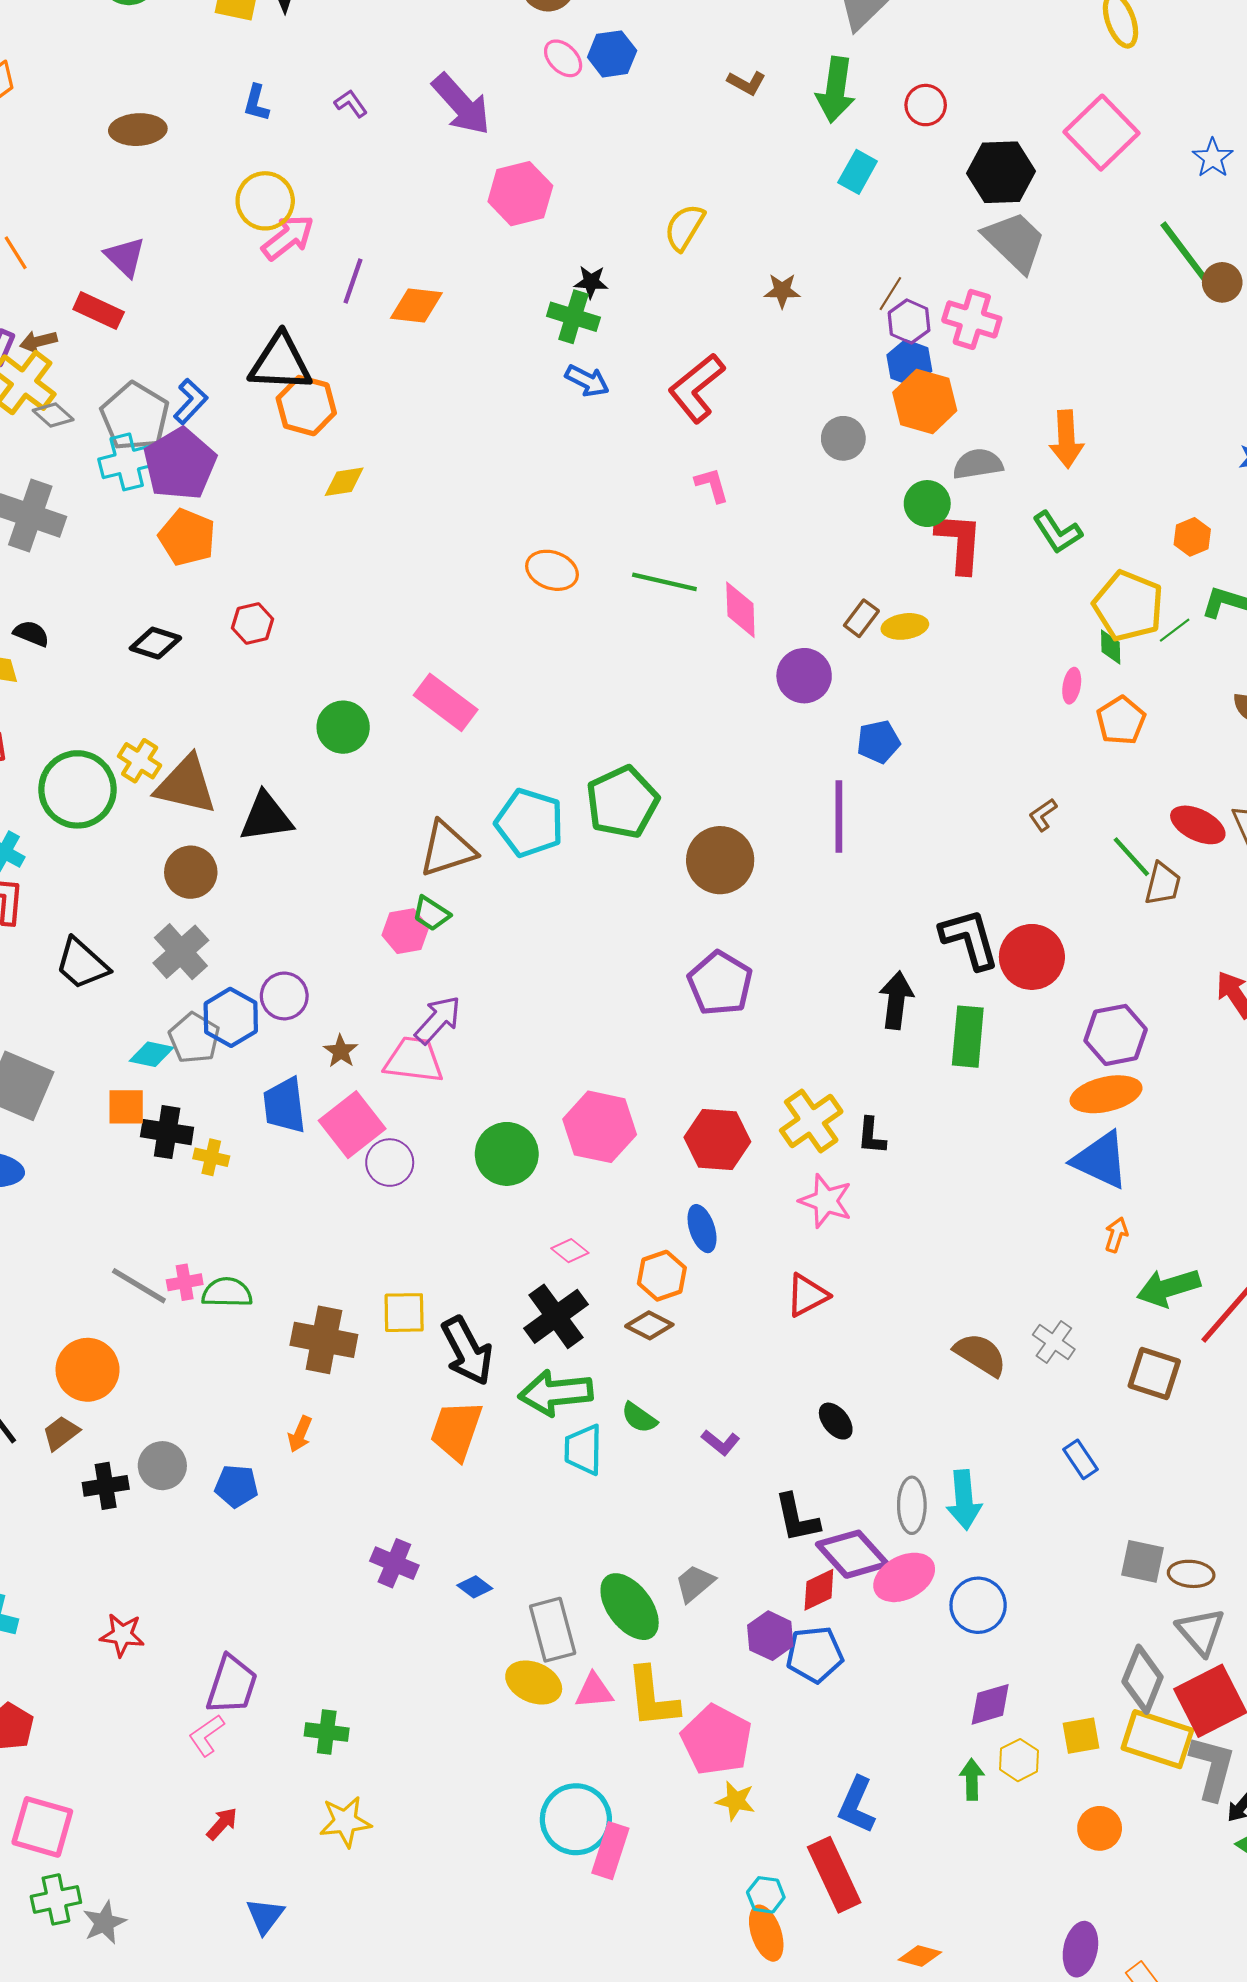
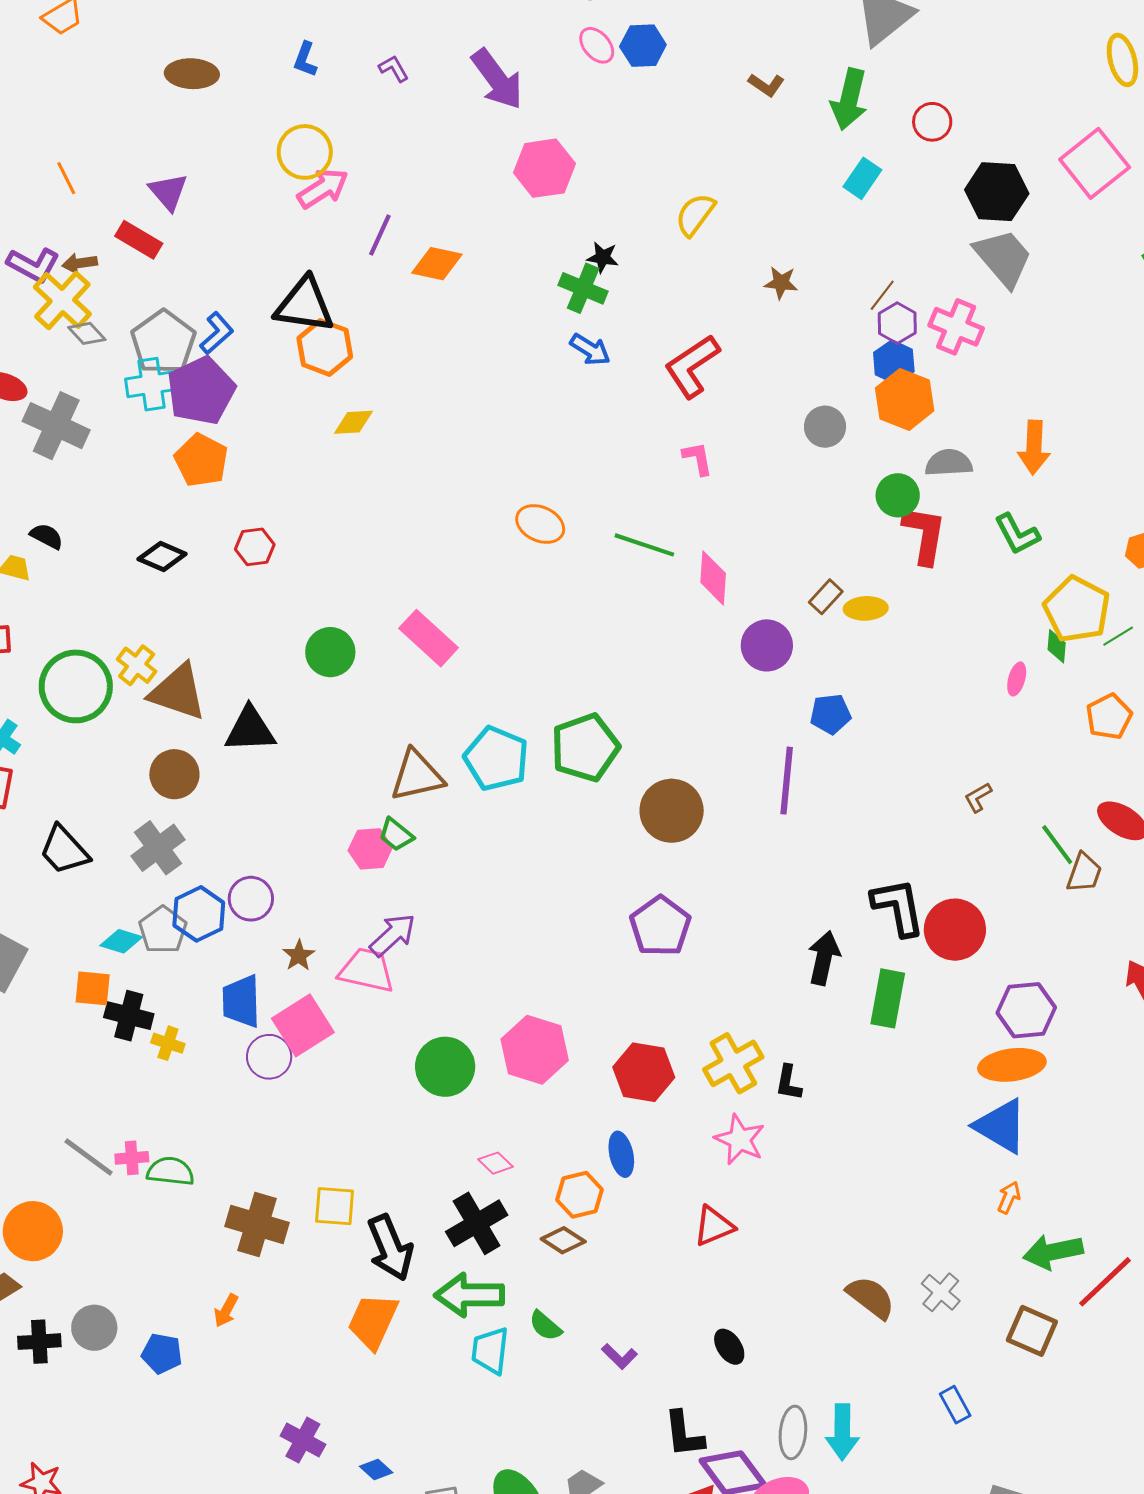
orange pentagon: (1121, 721) -> (1109, 717), moved
purple circle: (390, 1163) -> (269, 1057), moved

